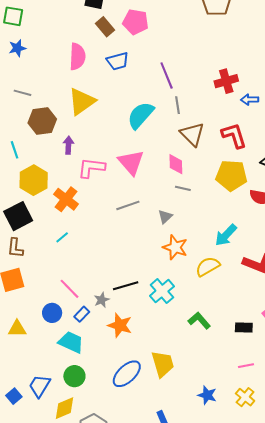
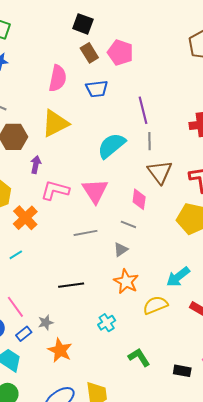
gray line: (183, 188) -> (128, 224), moved
black line: (126, 286) -> (71, 285), moved
cyan cross: (162, 291) -> (107, 323), size x0.7

